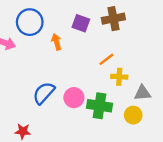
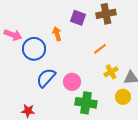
blue circle: (30, 22) -> (34, 49), moved
yellow cross: (119, 77) -> (111, 72), moved, turned -32
green cross: (99, 106) -> (86, 103), moved

